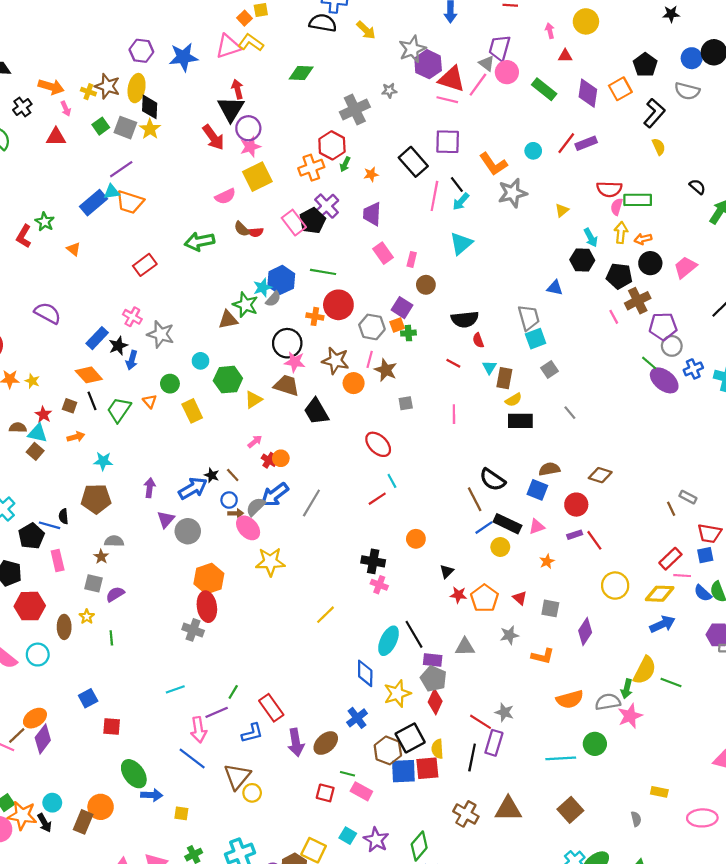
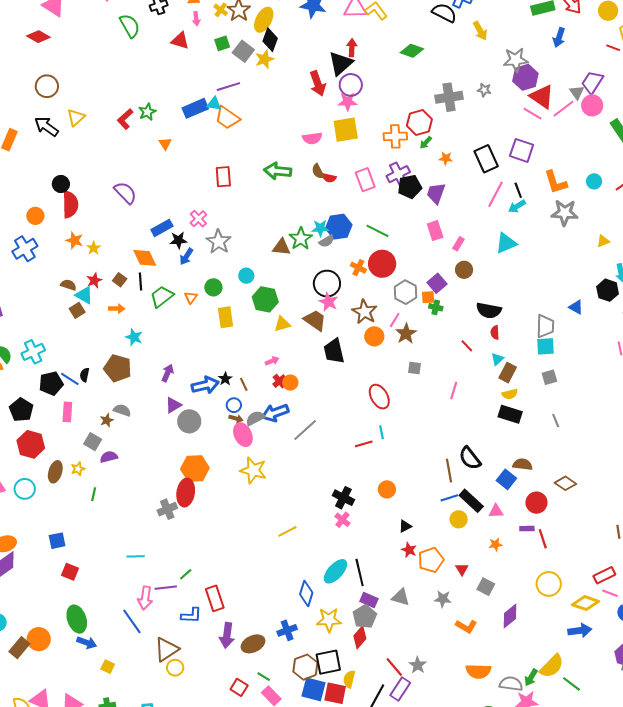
black pentagon: (312, 221) -> (410, 187), moved
red rectangle: (145, 265) -> (223, 177), turned -75
gray cross: (193, 630) -> (167, 509), turned 30

